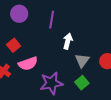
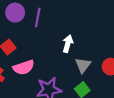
purple line: (52, 20) -> (38, 18), moved

